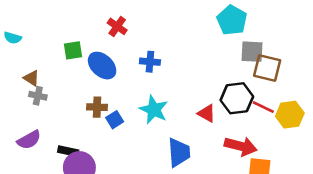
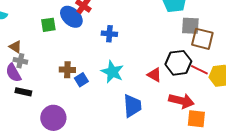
blue ellipse: (102, 66) -> (71, 17), moved
purple semicircle: (29, 140) -> (13, 73), moved, turned 90
black rectangle: (68, 151) -> (23, 92), moved

